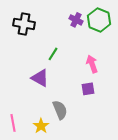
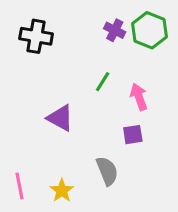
green line: (53, 54) -> (103, 82), moved
gray semicircle: (60, 110) -> (107, 171), moved

